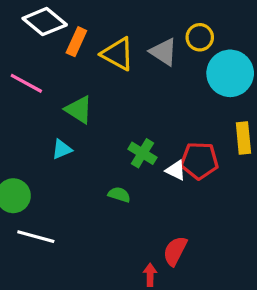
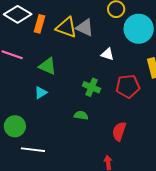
gray triangle: (164, 52) -> (85, 28), moved
white triangle: (176, 170) -> (107, 54), moved
red semicircle: (175, 251) -> (119, 131), moved

